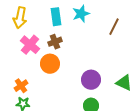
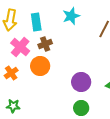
cyan rectangle: (56, 17) -> (36, 22), moved
orange cross: (21, 86) -> (11, 73), moved

